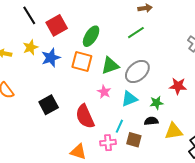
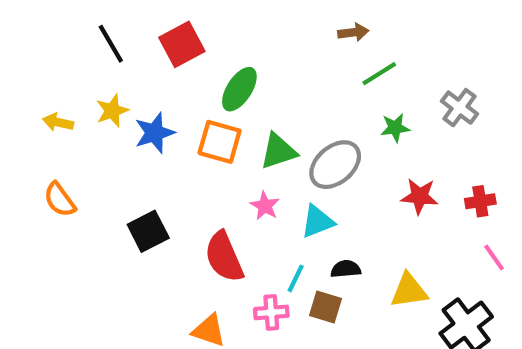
red square: (57, 25) -> (182, 44), moved
green line: (136, 33) -> (379, 74), moved
green star: (157, 103) -> (395, 128), moved
black semicircle: (151, 121) -> (346, 269), moved

